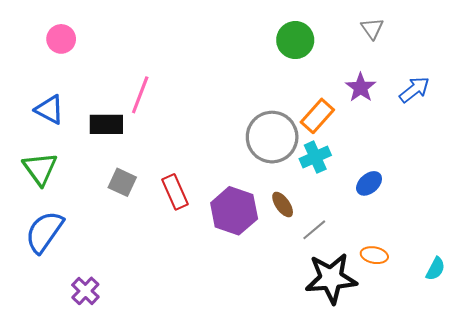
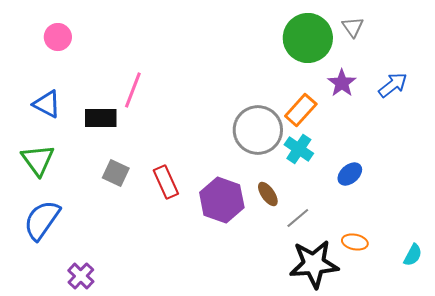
green circle: (295, 40) -> (308, 38), moved, size x1.4
cyan cross: (315, 157) -> (299, 149), turned -32

